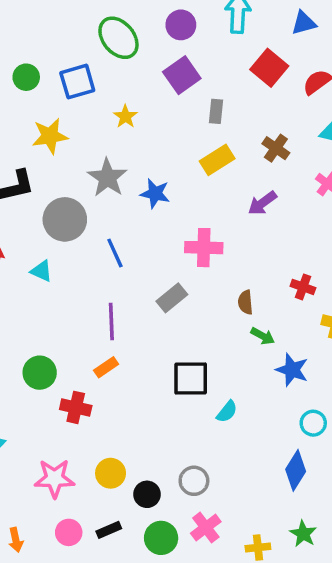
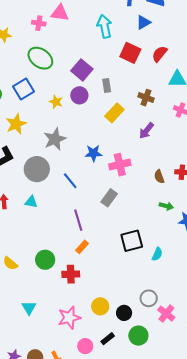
purple circle: (181, 25) -> (79, 95), moved
gray star: (107, 178) -> (55, 139), turned 30
blue star: (155, 194) -> (93, 153), moved
brown semicircle: (245, 302) -> (159, 177), moved
pink cross: (206, 527) -> (166, 314), moved

